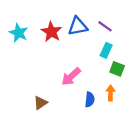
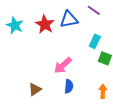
purple line: (105, 26) -> (94, 10), moved
orange arrow: (110, 93) -> (103, 91), moved
blue semicircle: (90, 100) -> (69, 86), moved

